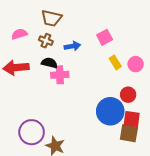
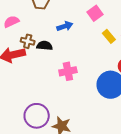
brown cross: (46, 41) -> (28, 41), moved
pink cross: (60, 75) -> (68, 71), moved

